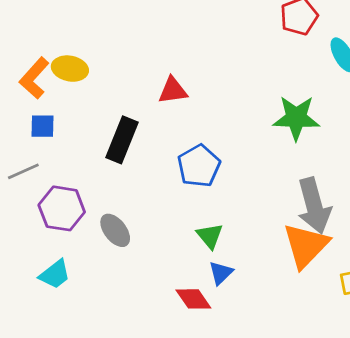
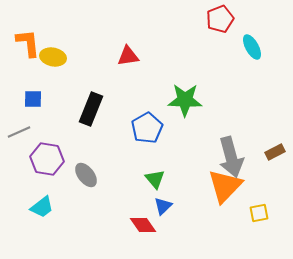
orange L-shape: (34, 78) -> (28, 43), moved, turned 132
red triangle: (173, 90) -> (128, 56), moved
green star: (296, 118) -> (185, 100), moved

